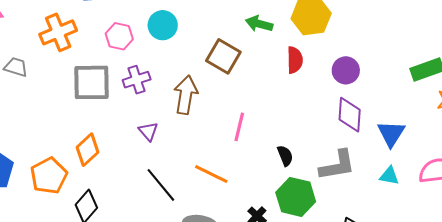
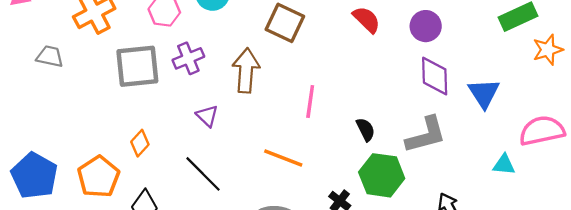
red semicircle: (295, 60) -> (367, 20), turned -40
orange diamond: (88, 150) -> (140, 143), size x0.7
cyan triangle: (389, 176) -> (504, 165), moved
black line: (161, 185) -> (203, 174), moved

